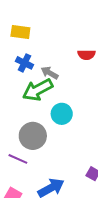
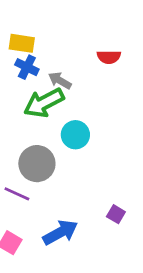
yellow rectangle: (20, 32) -> (22, 43), moved

